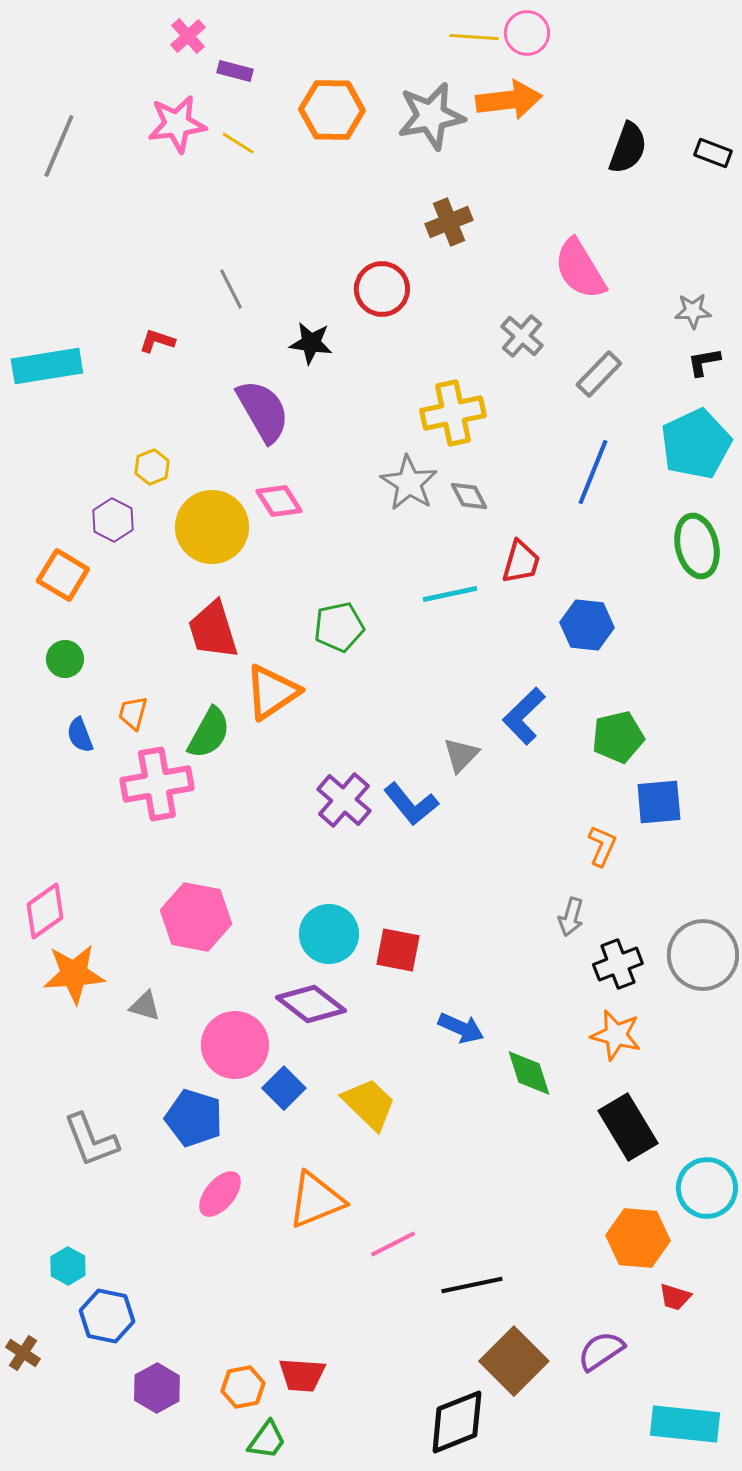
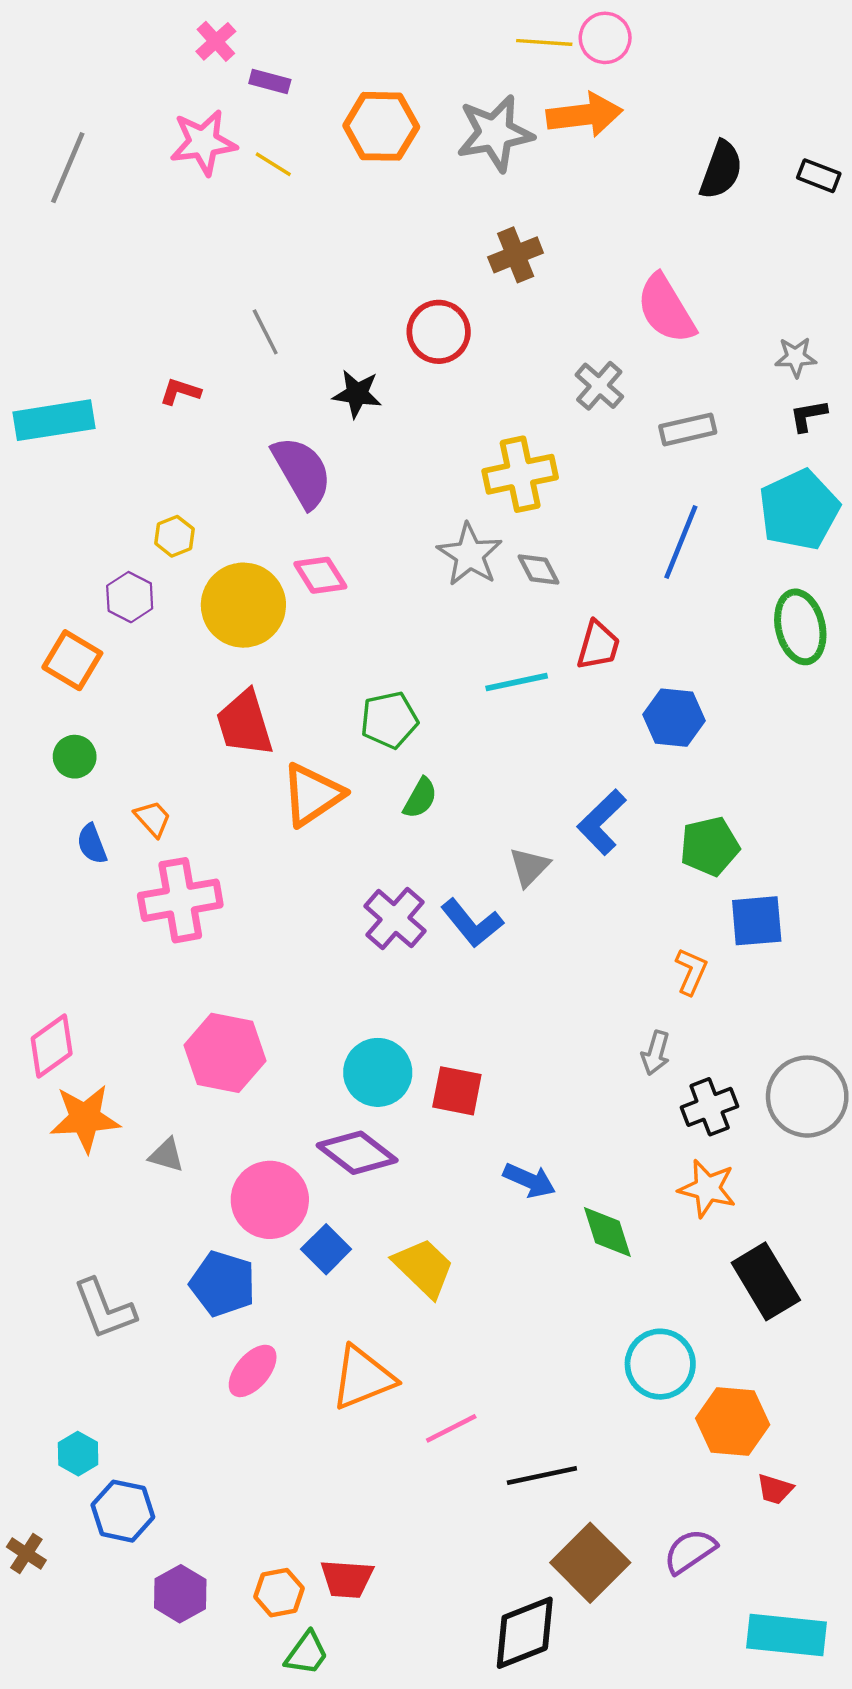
gray rectangle: (599, 374) -> (688, 429), turned 33
orange trapezoid: (133, 713) -> (153, 819), turned 123
green semicircle: (209, 733) -> (420, 798), moved, size x0.7
black rectangle: (628, 1127) -> (766, 1281), moved
cyan circle: (707, 1188) -> (660, 1364), moved

